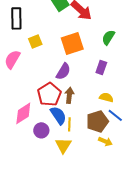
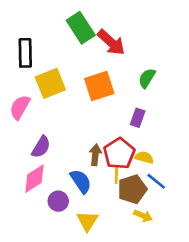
yellow square: (35, 41) -> (50, 83), size x1.6
purple semicircle: (63, 71) -> (41, 147), moved
red pentagon: (49, 94) -> (119, 154), moved
yellow line: (69, 124) -> (116, 175), moved

